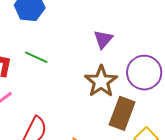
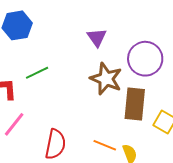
green line: (36, 57) -> (37, 73), turned -35

